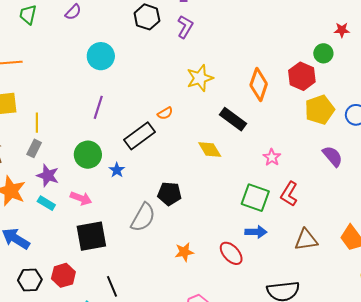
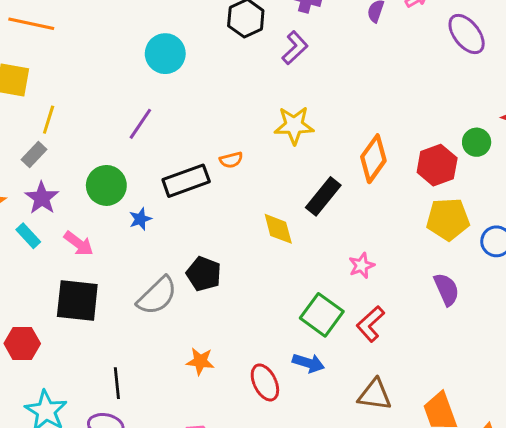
black rectangle: (233, 119) -> (323, 196), turned 76
black line: (112, 286) -> (117, 383), moved

